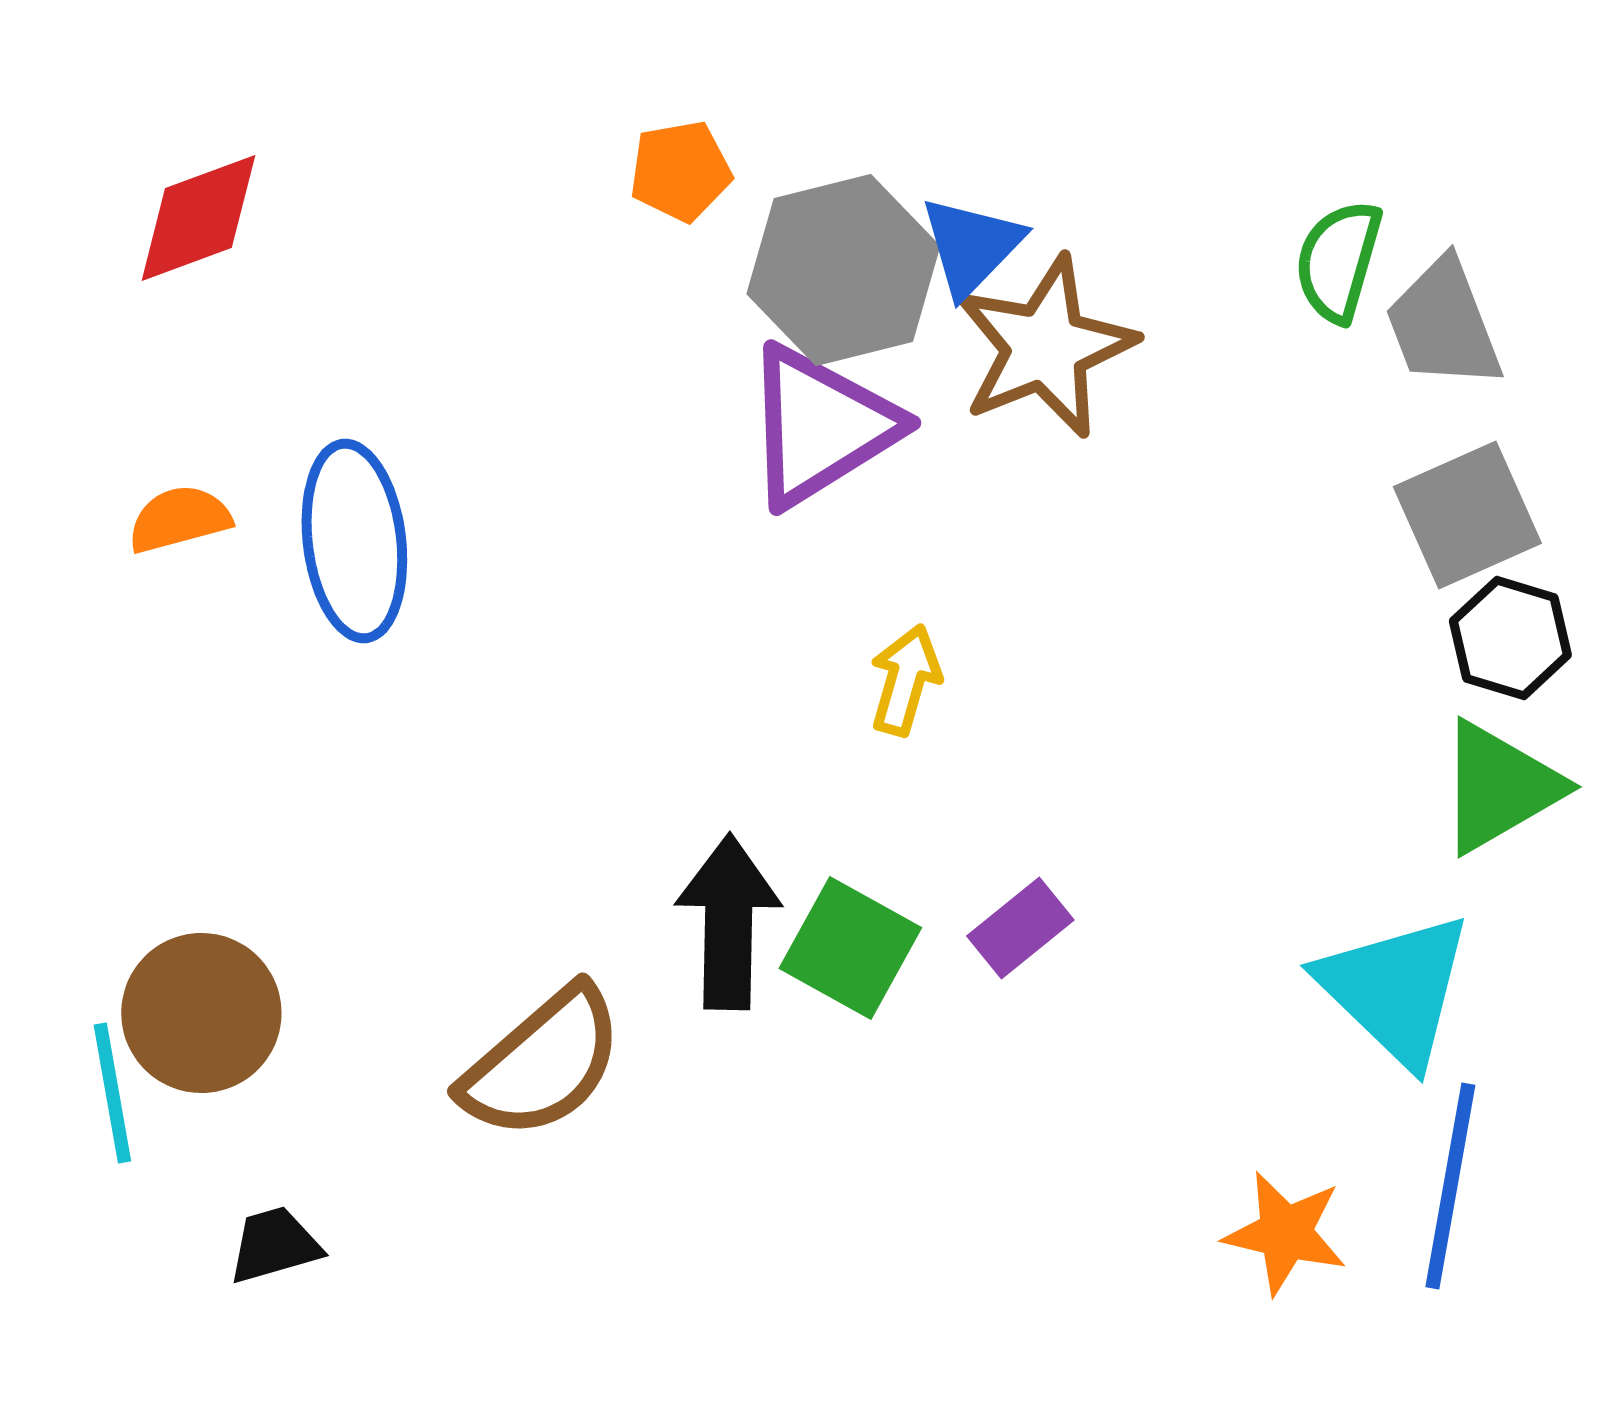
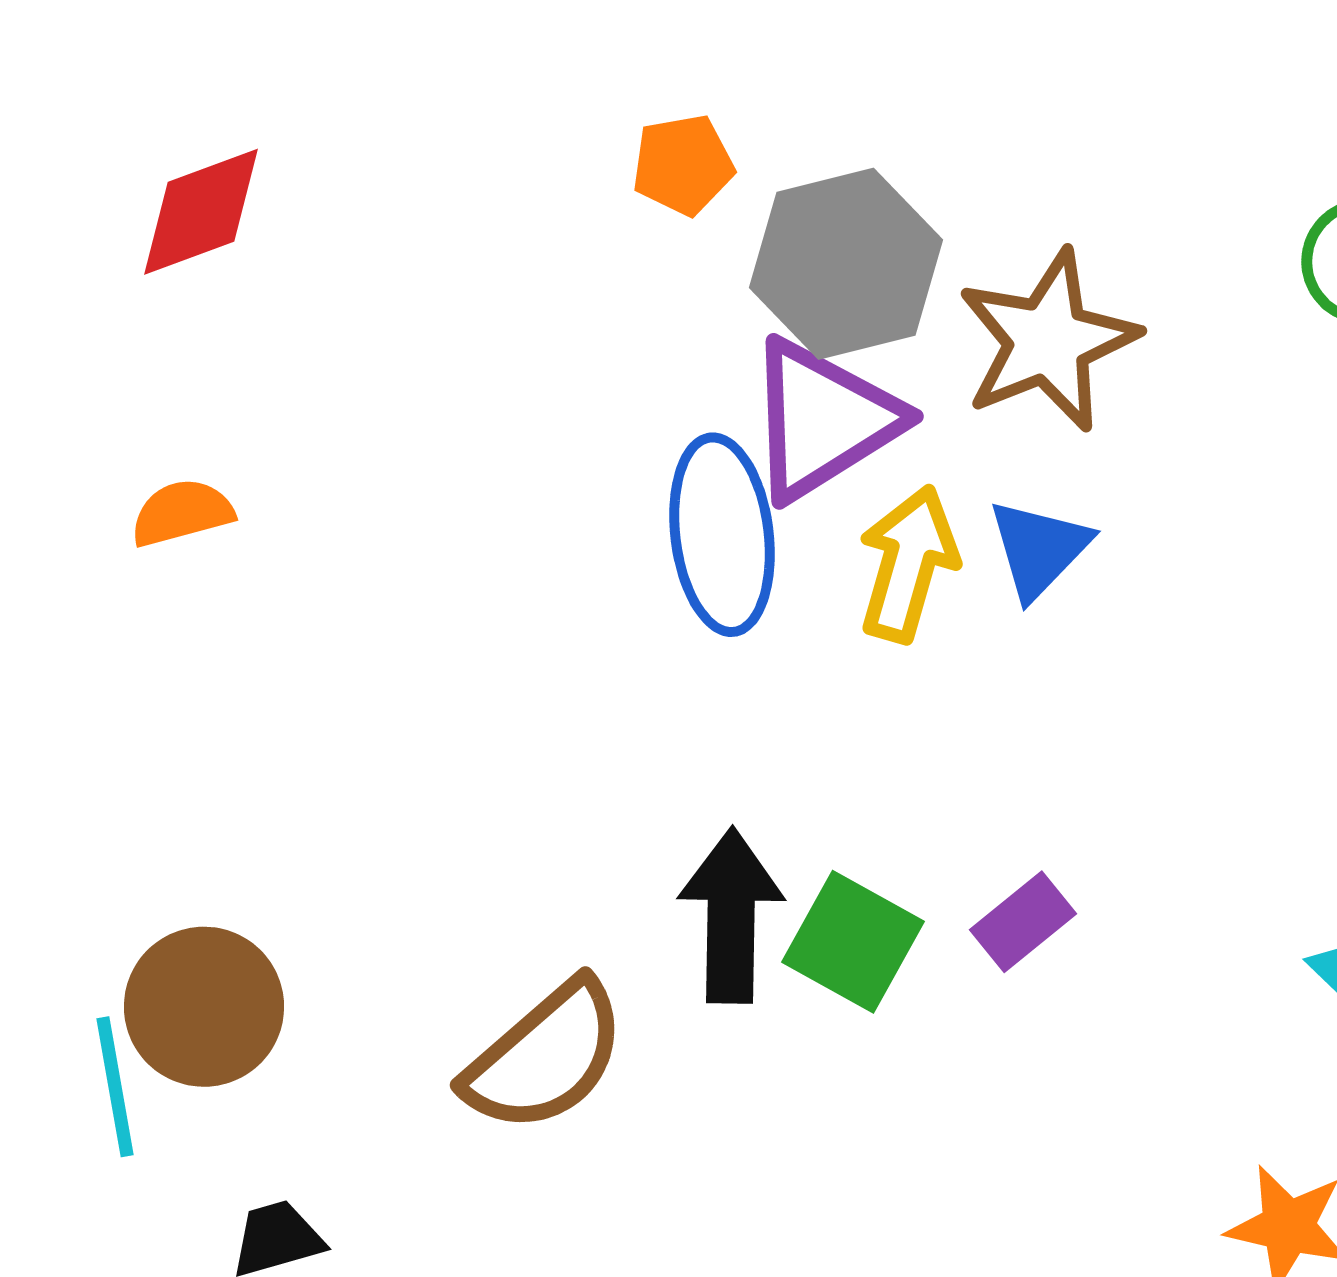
blue triangle: (971, 246) -> (1039, 549), moved
blue ellipse: (354, 541) -> (722, 535), moved
yellow arrow: (905, 680) -> (908, 564), moved, size x1.4

